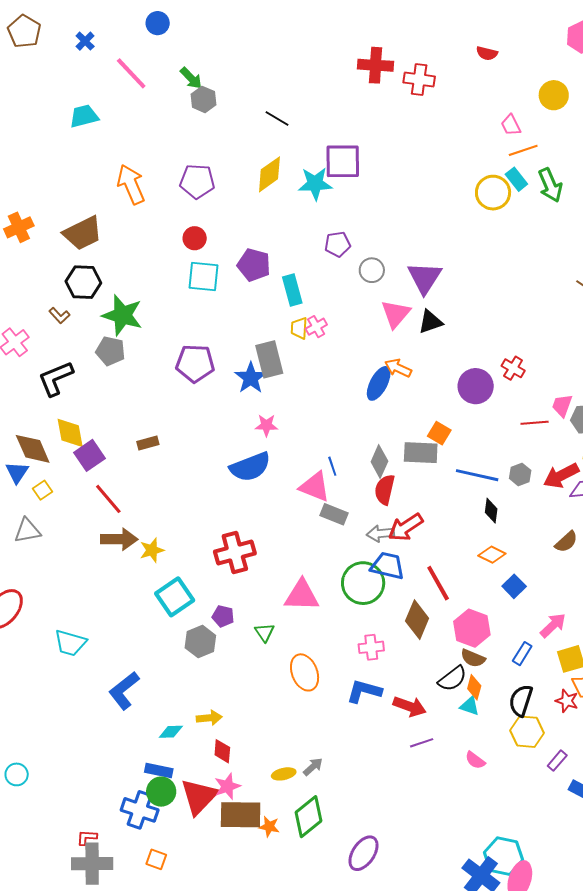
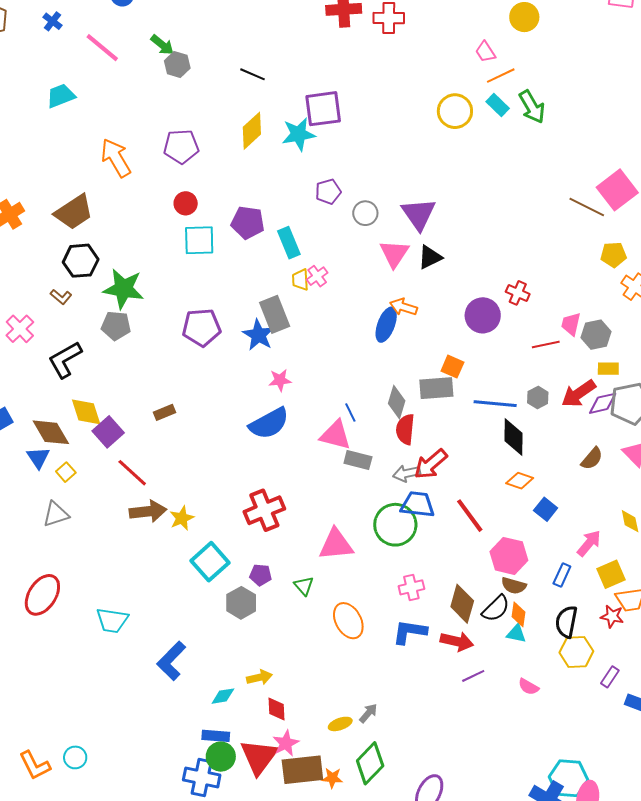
yellow circle: (493, 193) -> (455, 111), moved
black diamond: (491, 511) -> (513, 437), size x1.5
brown diamond: (417, 620) -> (462, 604), moved

